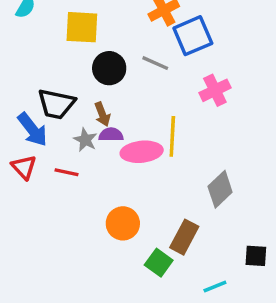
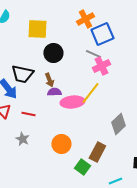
gray line: (155, 63) -> (93, 54), moved
pink cross: (215, 90) -> (101, 66), moved
yellow line: (172, 136) -> (90, 93), turned 35
gray star: (85, 140) -> (22, 139), moved

